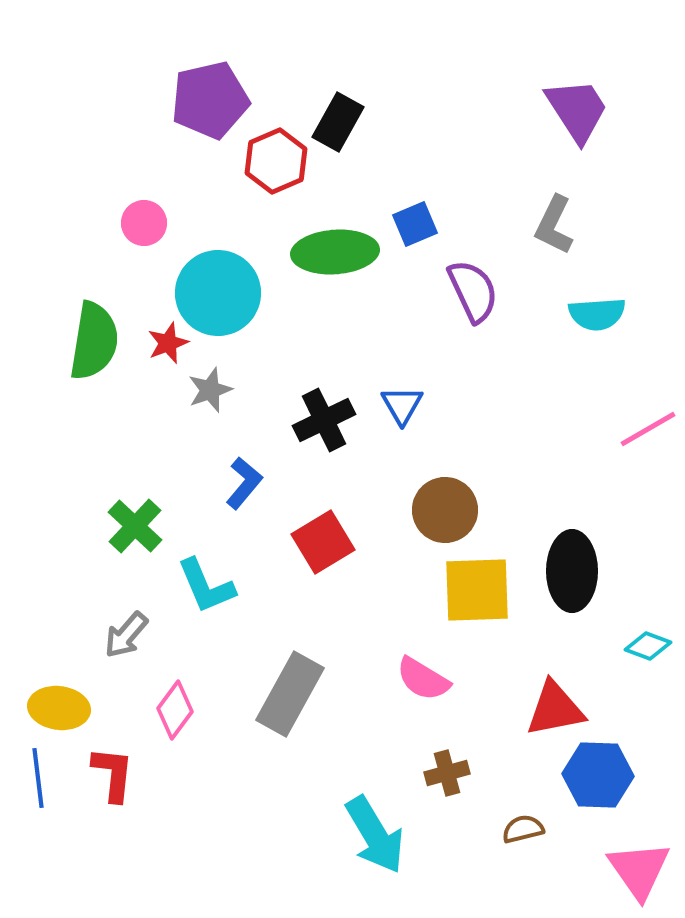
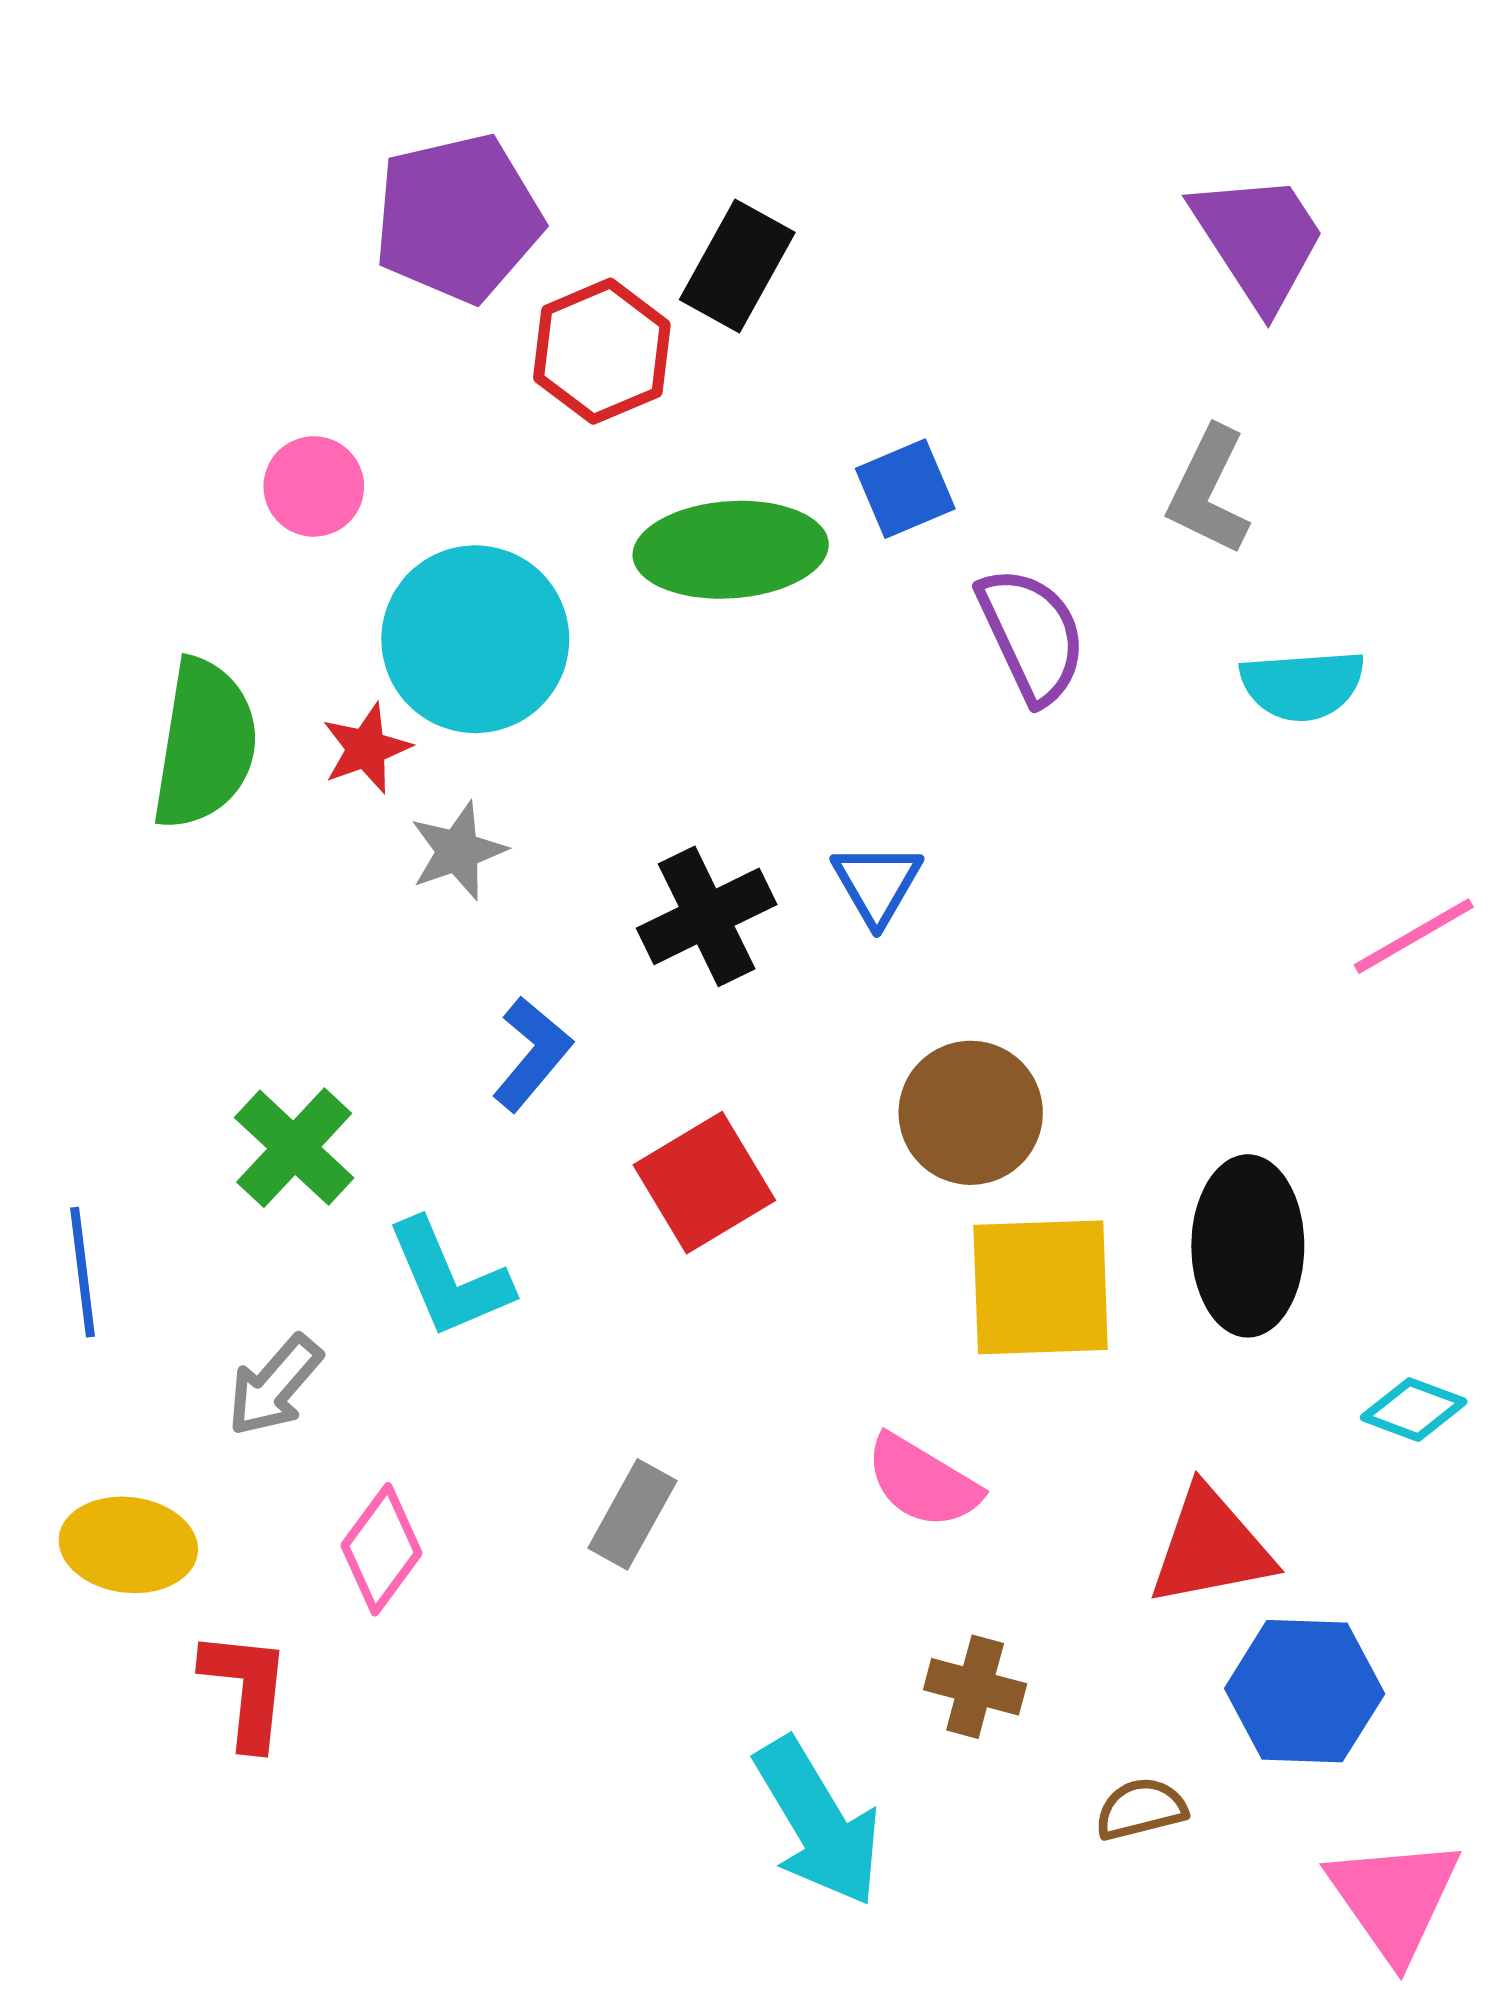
gray rectangle: (290, 694) -> (632, 1514), size x0.6
brown cross: (447, 773) -> (975, 1687), turned 30
blue line: (38, 778) -> (82, 1272), moved

